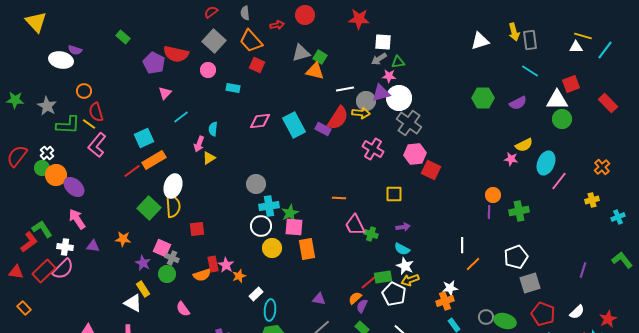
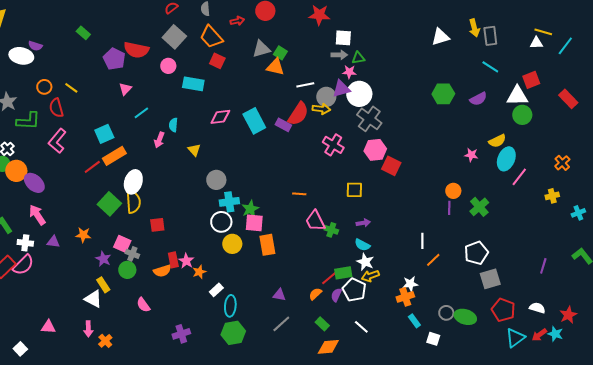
gray arrow: (379, 59) -> (339, 55), turned -147
cyan rectangle: (233, 88) -> (193, 84), size x1.5
yellow line: (89, 124) -> (71, 88), moved
yellow semicircle: (524, 145) -> (497, 141), moved
yellow triangle: (209, 158) -> (194, 150), moved, turned -40
green cross: (519, 211) -> (479, 207), turned -30
purple semicircle: (362, 306) -> (336, 295), moved
white semicircle: (577, 312) -> (537, 308), turned -119

